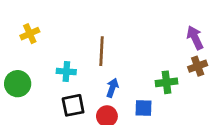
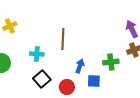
blue arrow: (112, 88) -> (80, 66), moved
black square: (73, 105) -> (42, 79), turned -30

